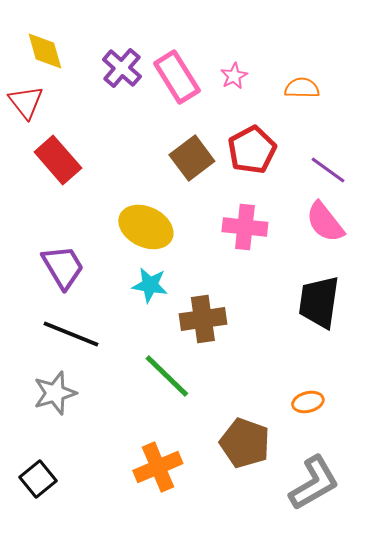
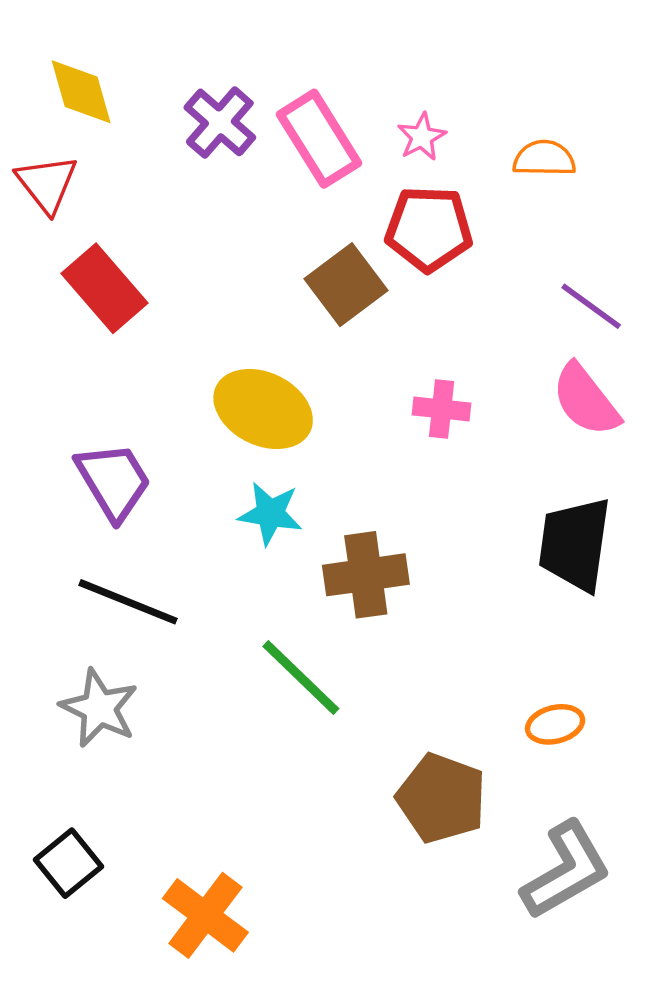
red pentagon: (252, 150) -> (429, 229), moved, turned 30
pink cross: (245, 227) -> (442, 409), size x0.7
gray star: (55, 393) -> (99, 708), turned -30
orange cross: (158, 467) -> (205, 915), moved, turned -30

